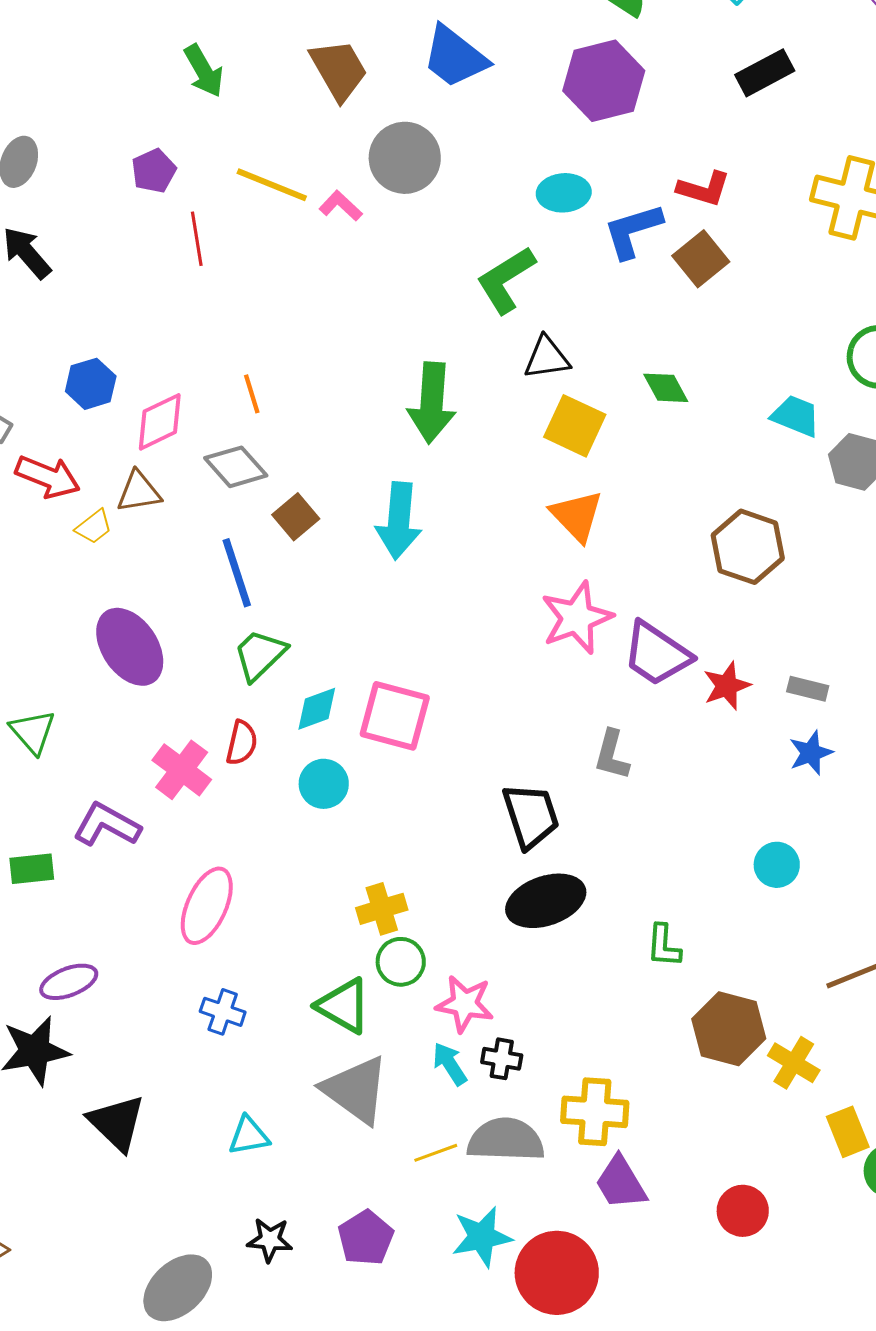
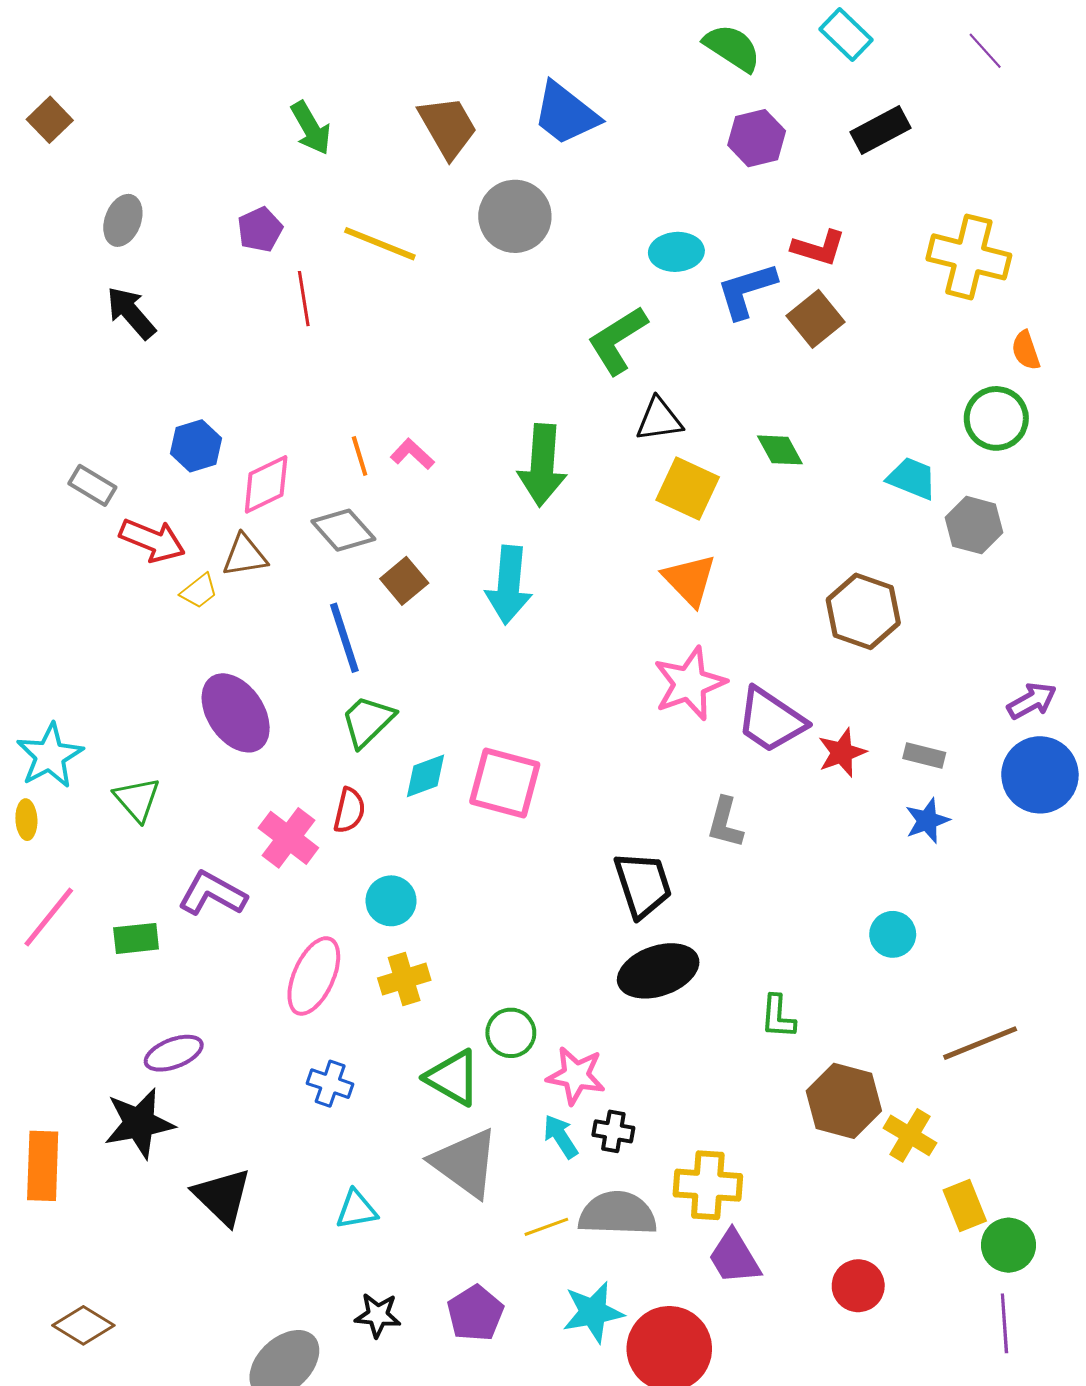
purple hexagon: (604, 81) -> (757, 138), moved, size x0.7
pink L-shape: (341, 206) -> (412, 454), moved
cyan circle: (324, 784) -> (391, 901), moved
yellow cross: (382, 909) -> (404, 979), moved

